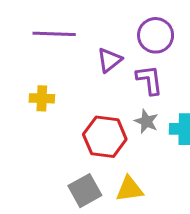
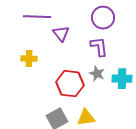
purple triangle: (109, 60) -> (61, 34), moved, turned -30

